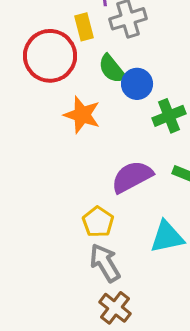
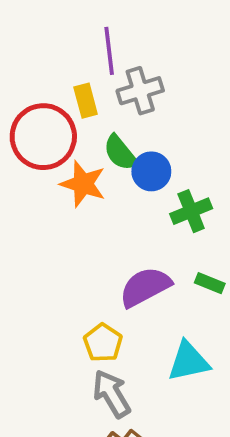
orange star: (82, 115) -> (83, 184), moved

